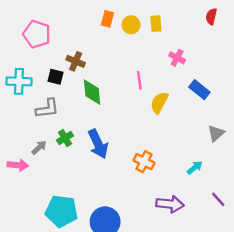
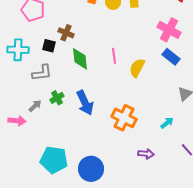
pink cross: (177, 58) -> (169, 30), moved, size x1.6
pink line: (139, 80) -> (114, 56), moved
orange cross: (144, 162) -> (124, 118), size x1.4
purple arrow: (170, 204) -> (146, 154), size x0.7

